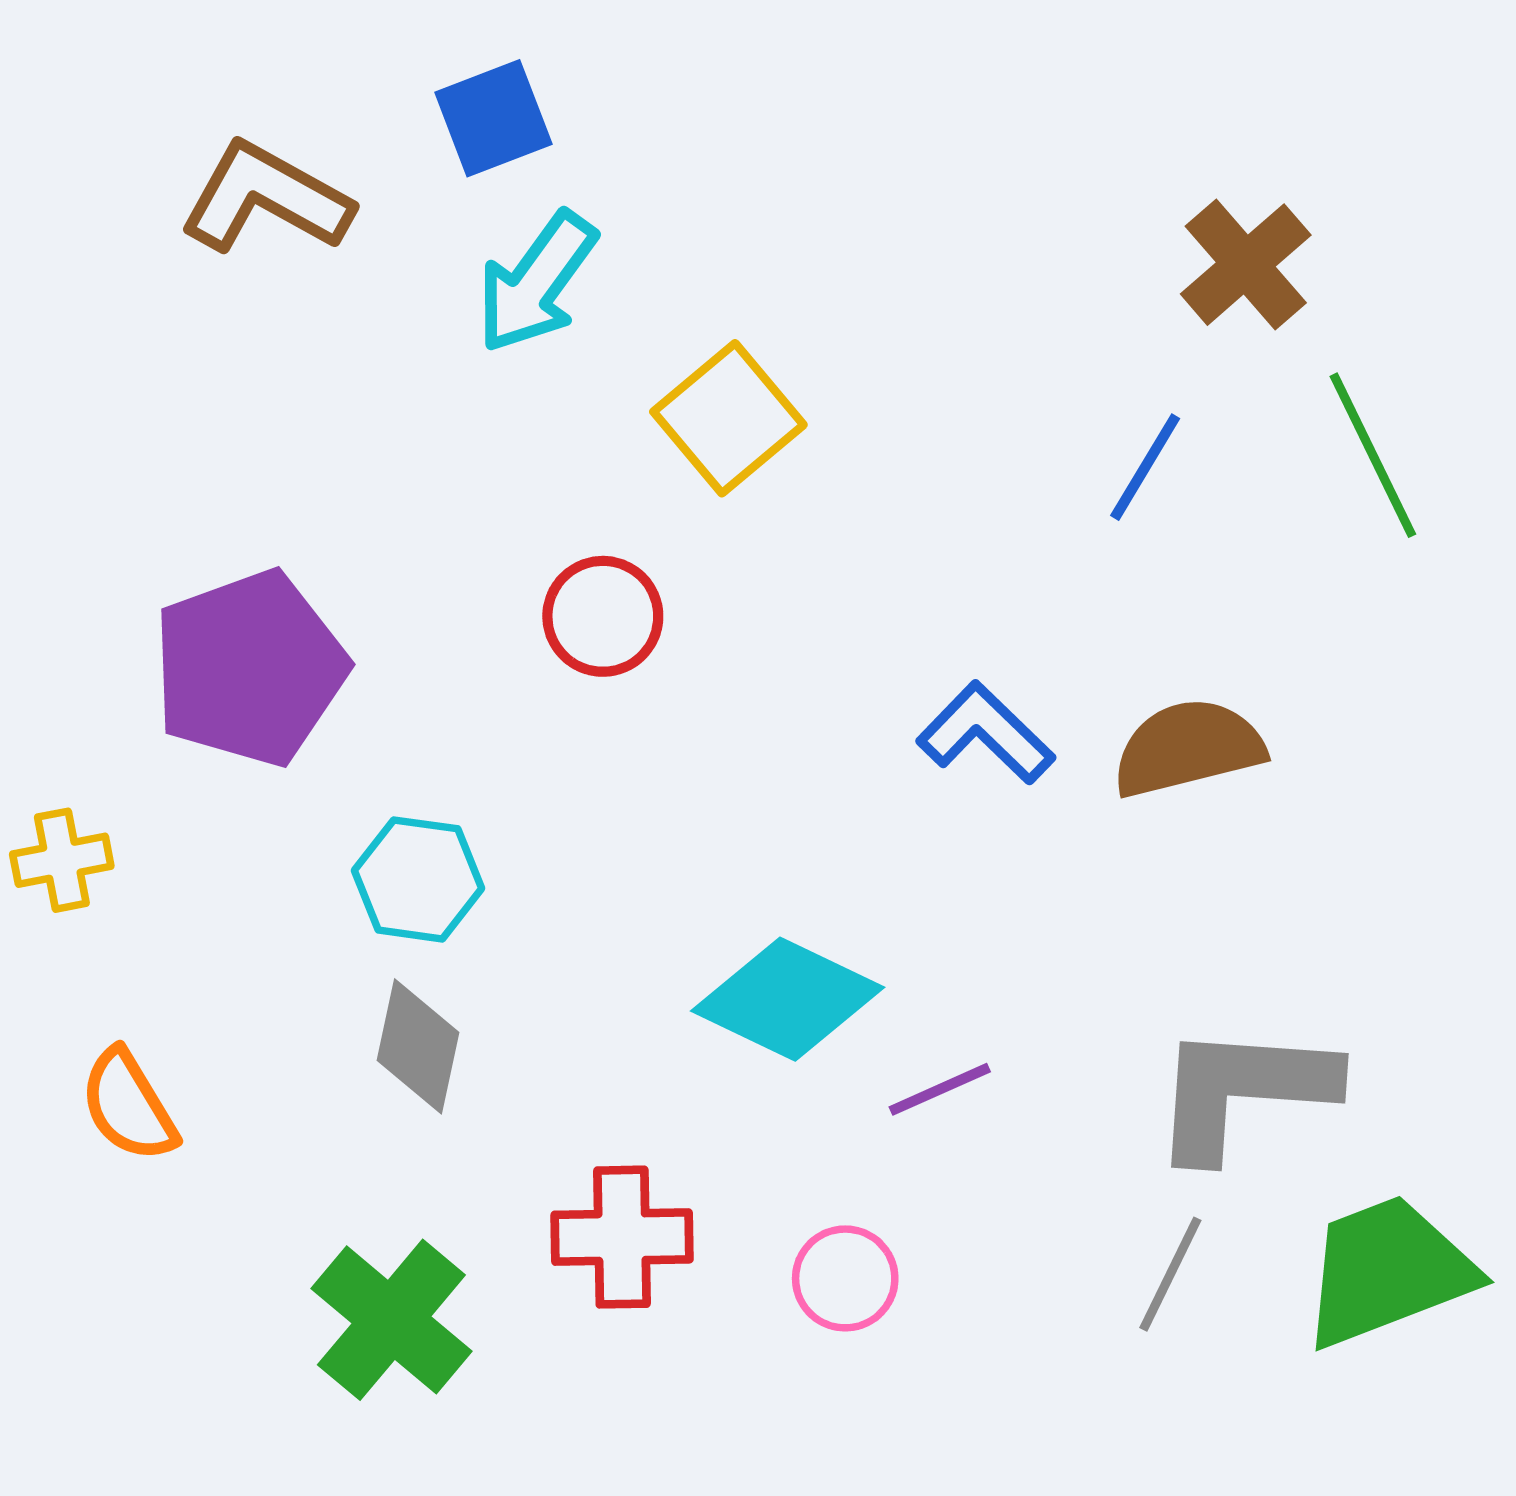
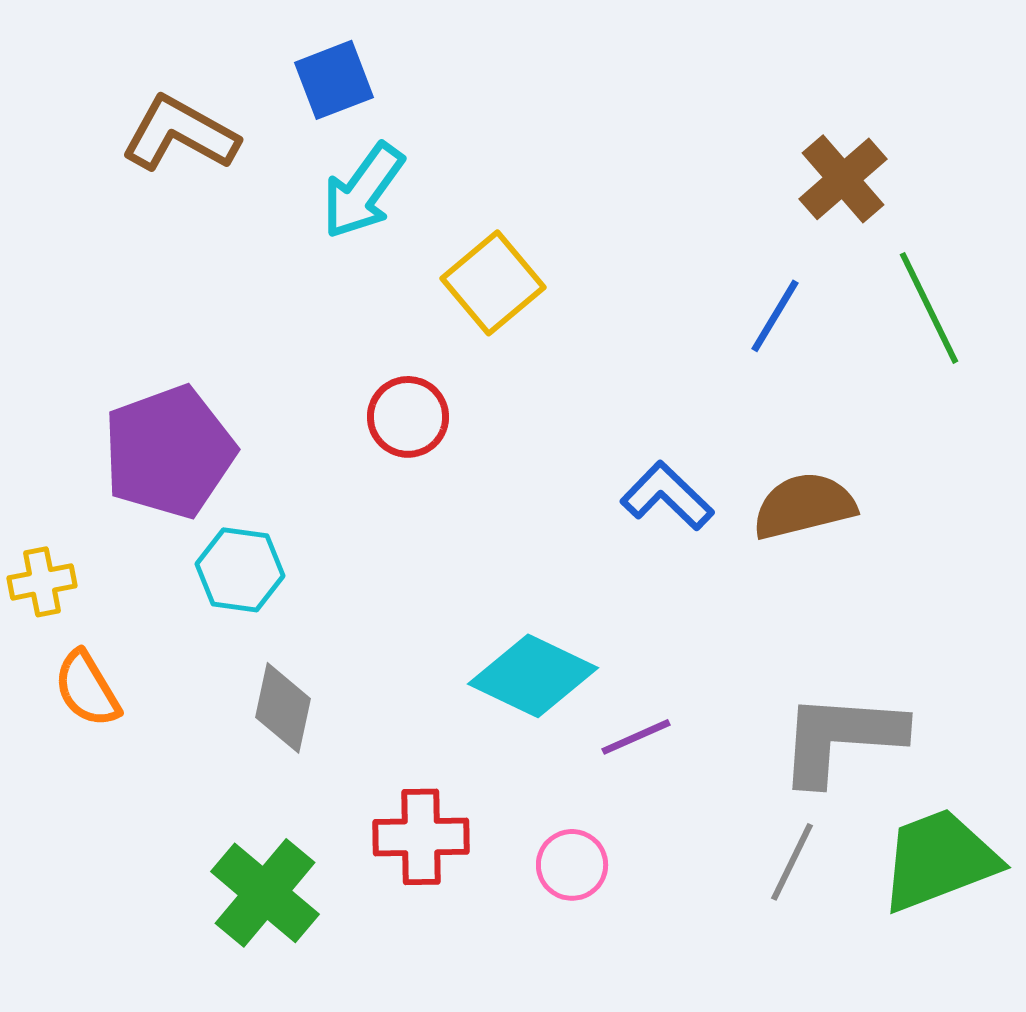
cyan hexagon: (418, 879) -> (240, 570), moved
orange semicircle: (128, 1106) -> (87, 689), moved

